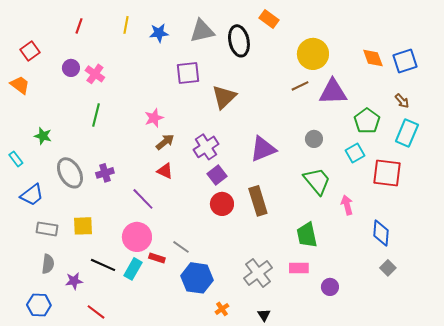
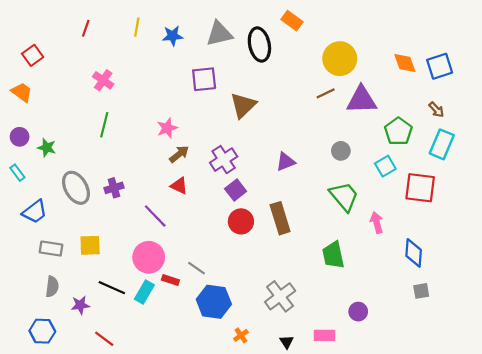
purple circle: (71, 68) -> (20, 137), moved
purple triangle: (263, 149) -> (285, 162), size x0.7
pink rectangle: (299, 268) -> (325, 335), moved
gray square: (388, 268) -> (421, 291), turned 35

